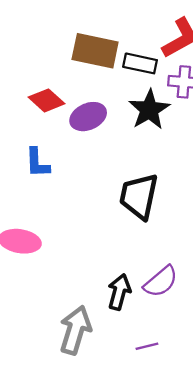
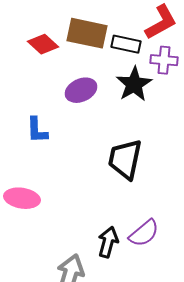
red diamond: (47, 100) -> (43, 44), moved

